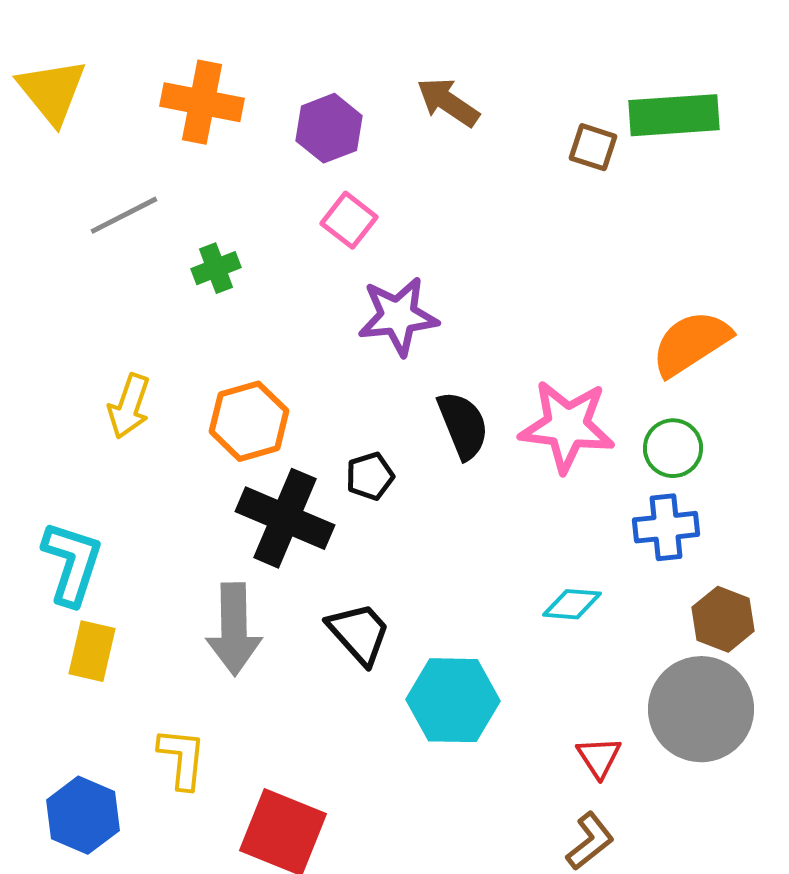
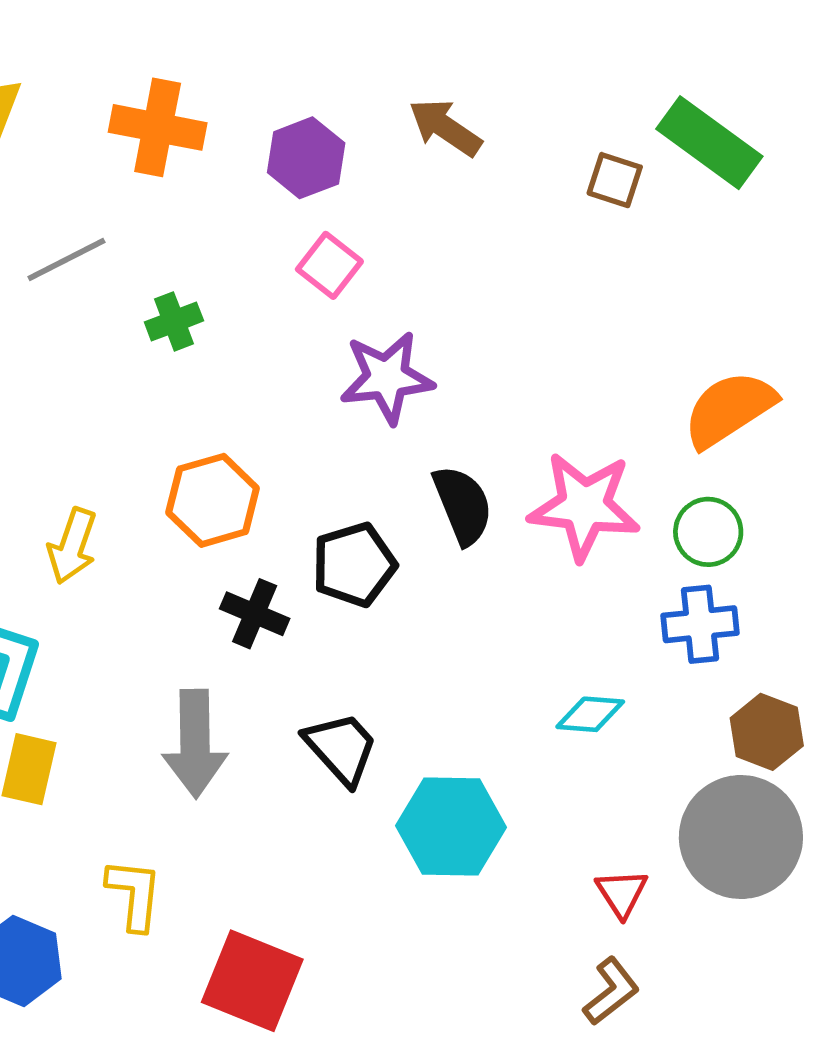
green rectangle: (674, 115) -> (709, 143), turned 40
yellow arrow: (129, 406) -> (72, 546), moved
black pentagon: (370, 476) -> (354, 565), size x1.5
black cross: (285, 518) -> (255, 614), size x0.6

